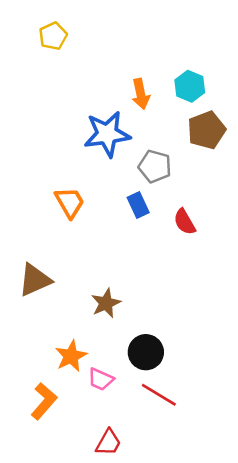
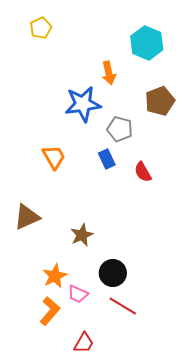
cyan hexagon: (190, 86) -> (147, 43), moved, size x1.4
orange L-shape: (44, 401) -> (50, 311), moved

